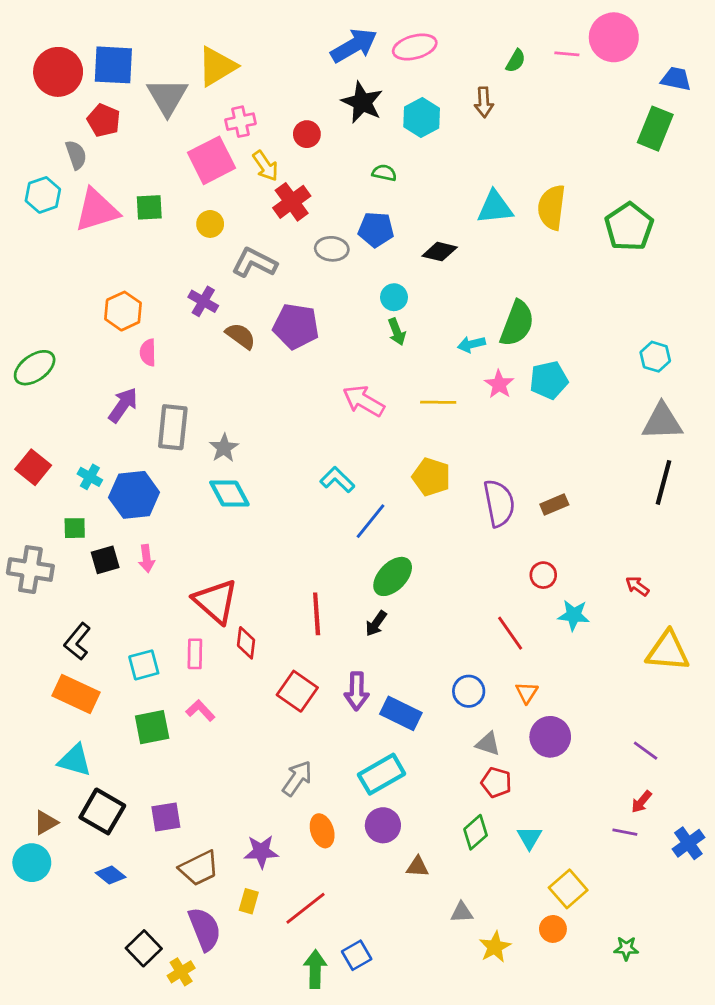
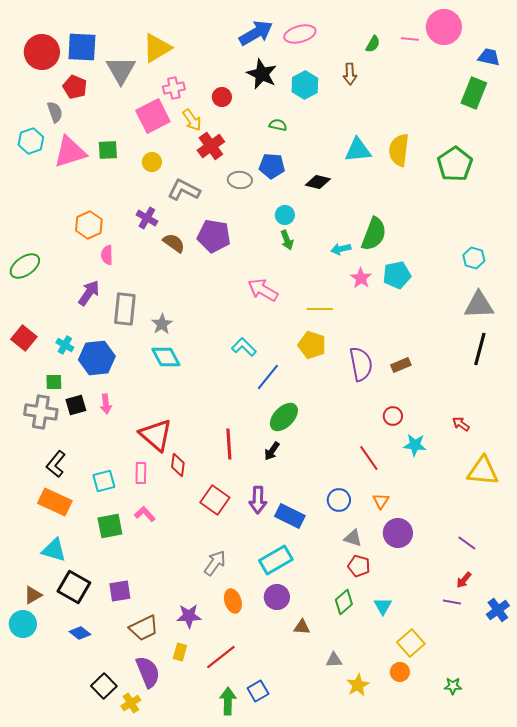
yellow line: (438, 402) -> (320, 309), moved
gray cross: (30, 570) -> (41, 412), moved

